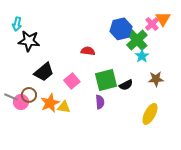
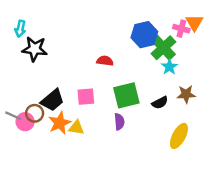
pink cross: (152, 24) -> (181, 29), turned -32
black trapezoid: (44, 72) -> (52, 100), moved
pink square: (72, 81) -> (86, 97), turned 35
black semicircle: (126, 85) -> (160, 103), moved

